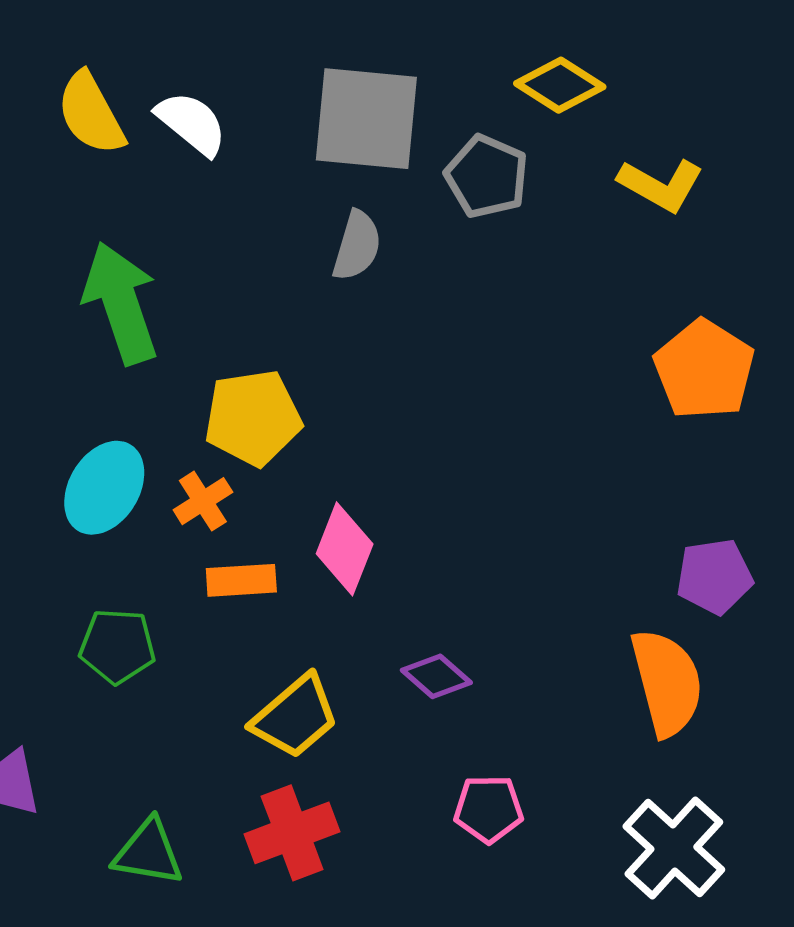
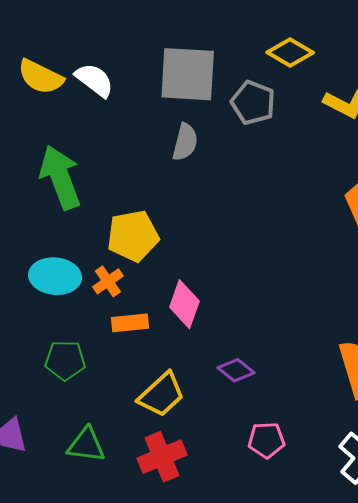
yellow semicircle: (91, 114) -> (41, 77), turned -33
cyan ellipse: (104, 488) -> (55, 276), turned 66
green triangle: (148, 852) -> (86, 445), moved

